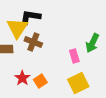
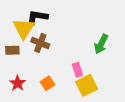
pink rectangle: (74, 56) -> (77, 70), moved
red star: (22, 78) -> (18, 83), moved

